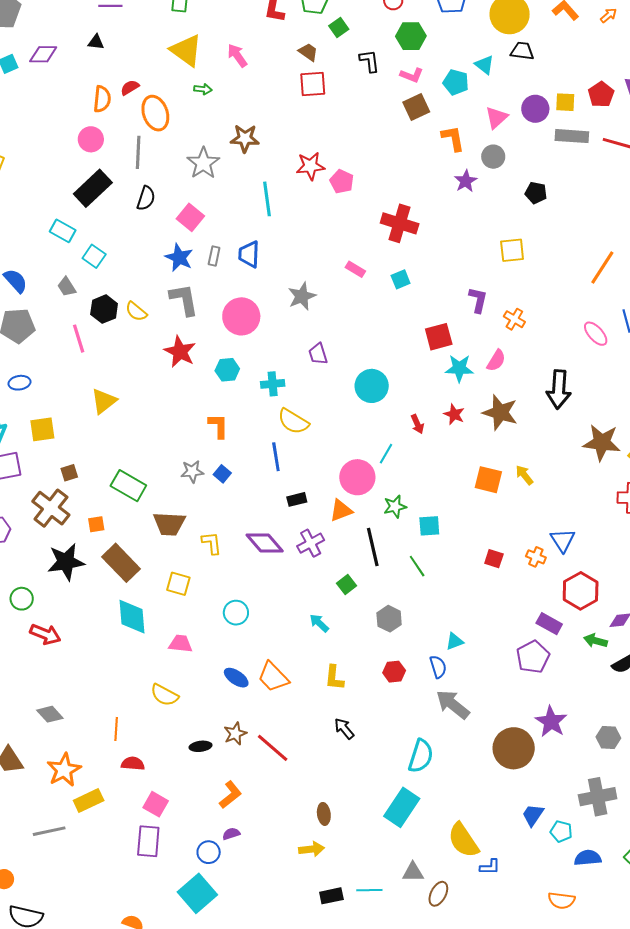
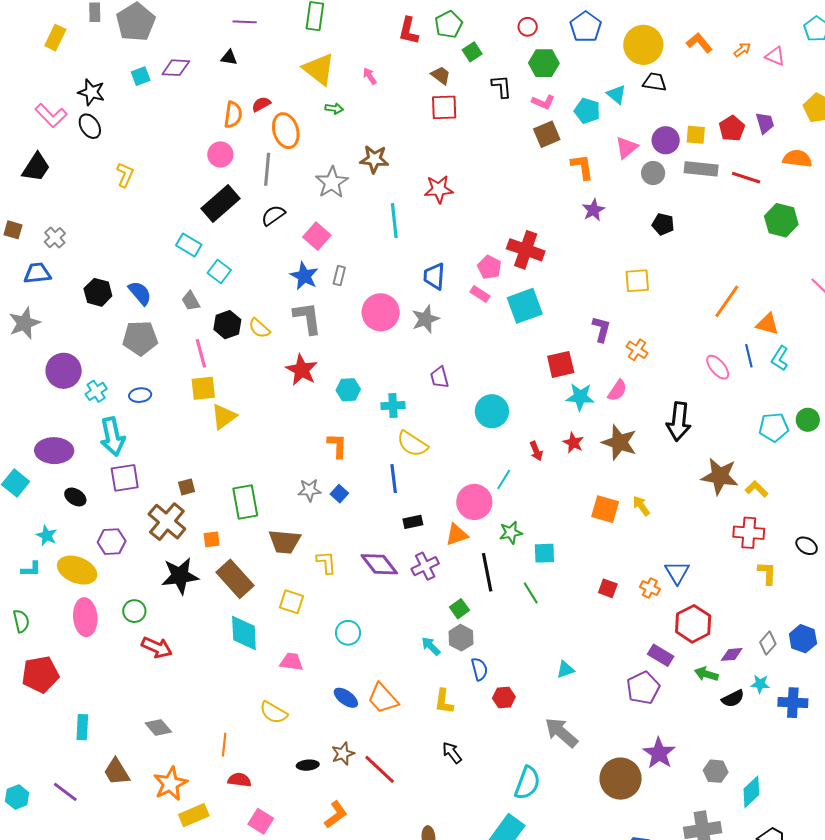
pink arrow: (237, 55) -> (370, 76), size x0.7
gray circle: (493, 157) -> (653, 173), moved
pink pentagon: (342, 181) -> (489, 267), moved
black semicircle: (146, 198) -> (273, 215), turned -145
blue trapezoid: (249, 254) -> (434, 276), moved
cyan square: (401, 279) -> (525, 306), size x1.8
pink circle: (241, 316) -> (381, 312), moved
yellow square: (42, 429) -> (203, 388), moved
green rectangle: (128, 486) -> (245, 502), turned 48
gray hexagon: (389, 619) -> (461, 638), moved
blue semicircle: (438, 667) -> (479, 669), moved

